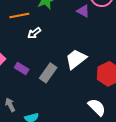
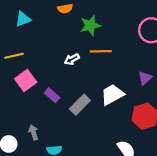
purple triangle: (83, 11) -> (145, 78), moved, turned 40
orange line: (19, 15) -> (101, 51), moved

